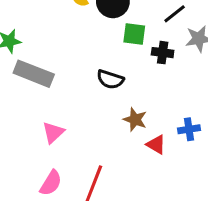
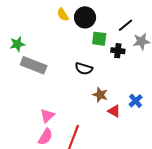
blue cross: (189, 129) -> (136, 101), turned -32
pink triangle: (53, 132) -> (47, 116), moved

